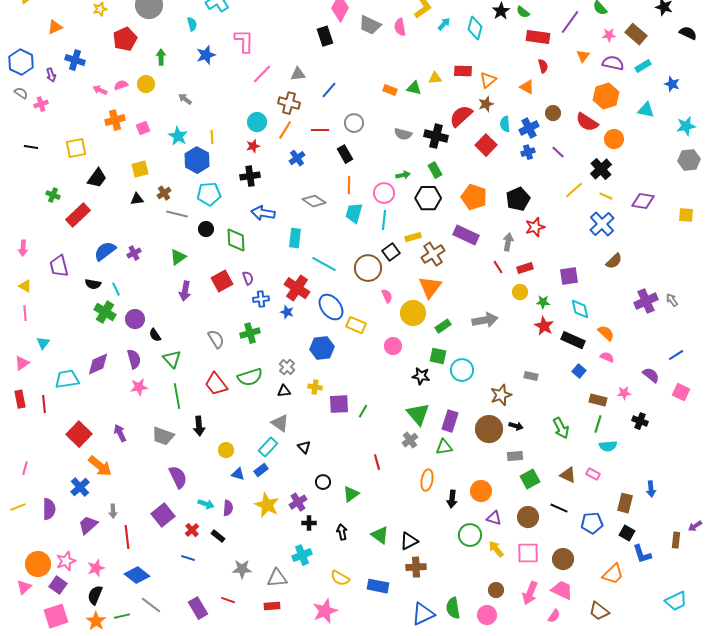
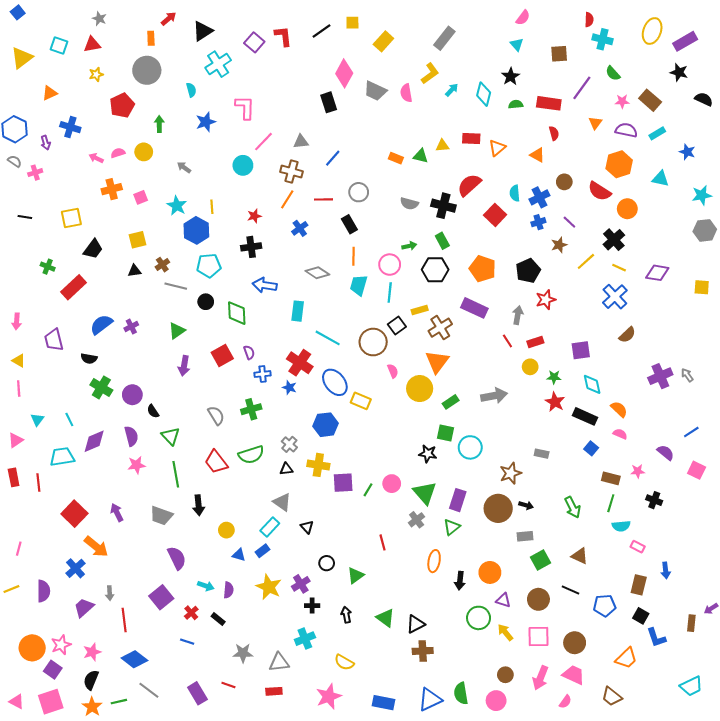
green semicircle: (523, 12) -> (516, 104), moved, turned 136
brown star: (486, 104) -> (559, 245), moved
cyan circle: (257, 122) -> (243, 165), moved
cyan line: (116, 289) -> (69, 420), moved
pink circle: (393, 346) -> (392, 484), moved
yellow cross: (315, 387) -> (318, 465), size x1.5
green triangle: (444, 447) -> (452, 527), turned -30
pink rectangle: (593, 474) -> (638, 547), moved
blue rectangle: (378, 586) -> (383, 703), moved
pink triangle: (24, 587) -> (17, 702), moved, turned -49

